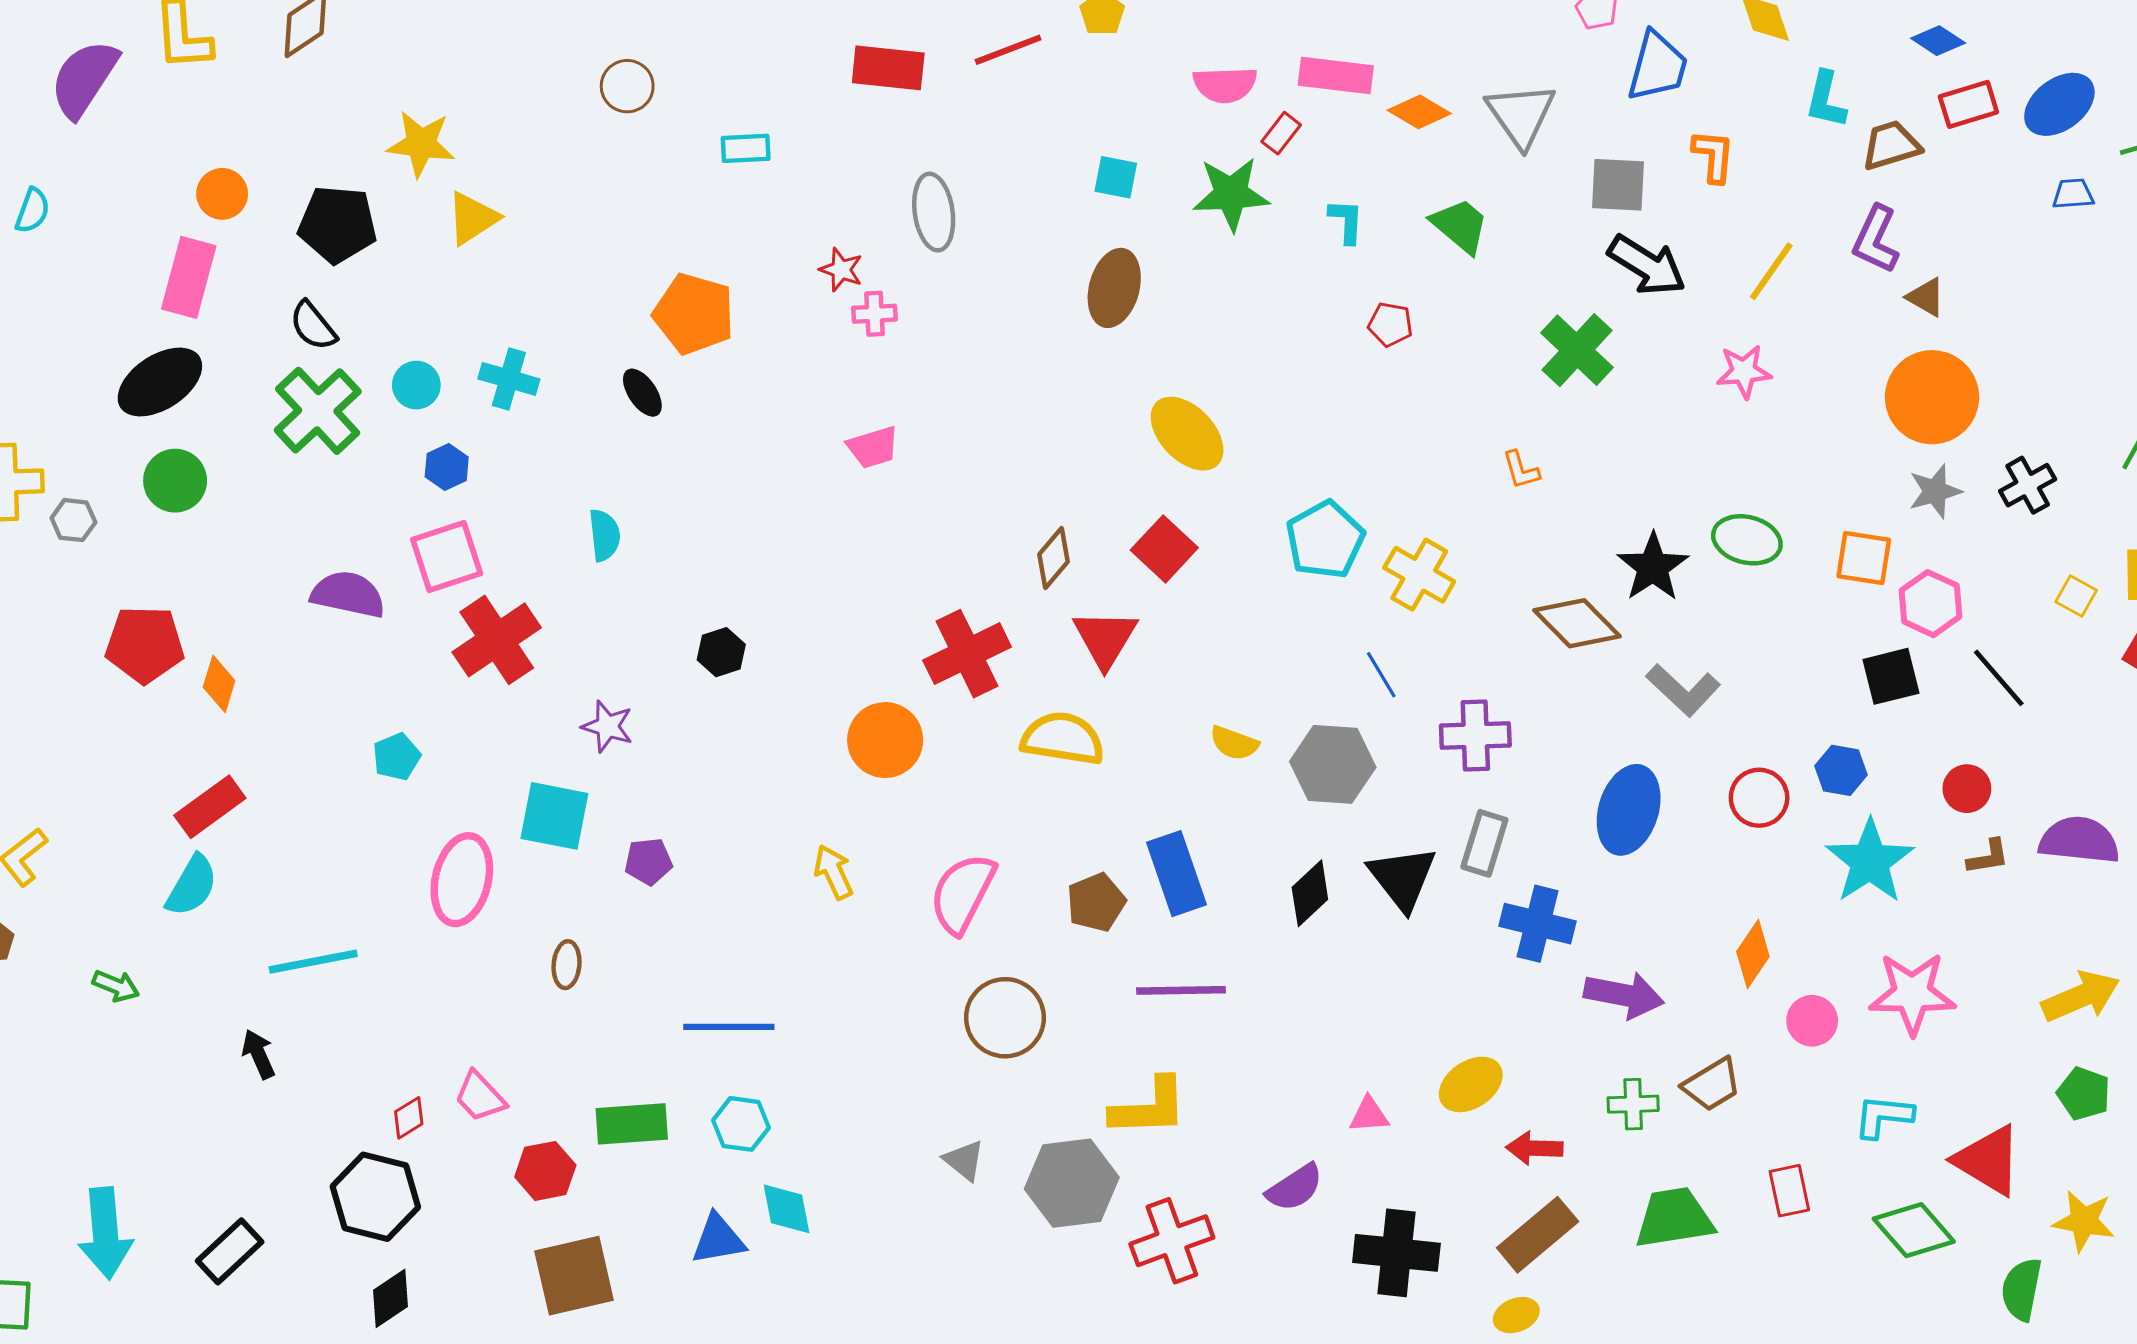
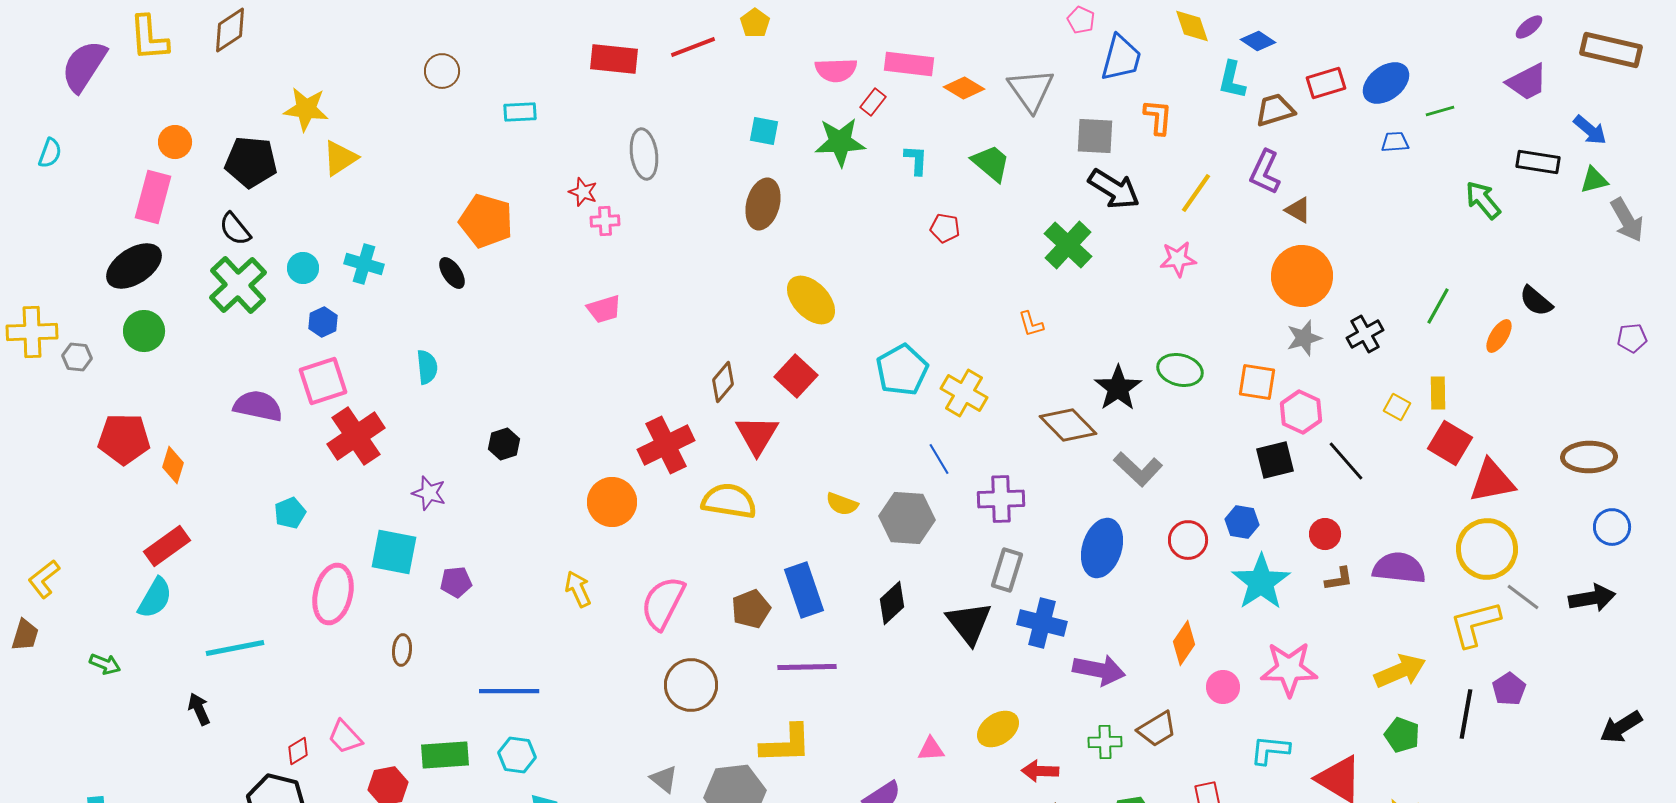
blue diamond: (1938, 41) -> (1258, 41), moved
black triangle: (1402, 878) -> (969, 623), moved

